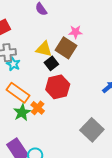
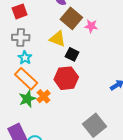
brown square: (66, 48) -> (71, 18), moved
black square: (51, 63) -> (72, 54), moved, turned -32
cyan star: (13, 64) -> (25, 58), moved

